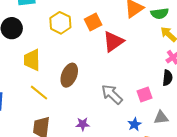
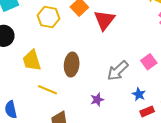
gray arrow: (112, 94) -> (118, 71), turned -70
purple star: (83, 124) -> (97, 100), moved
blue star: (135, 124) -> (139, 94), moved

